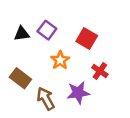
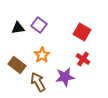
red square: (87, 39) -> (82, 32), moved
orange star: (60, 60) -> (42, 55), moved

